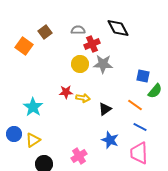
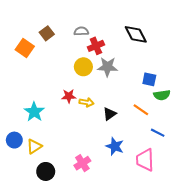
black diamond: (118, 28) -> (136, 34), moved
green semicircle: (155, 91) -> (162, 95), turned 42
blue line: (140, 127) -> (158, 133), moved

